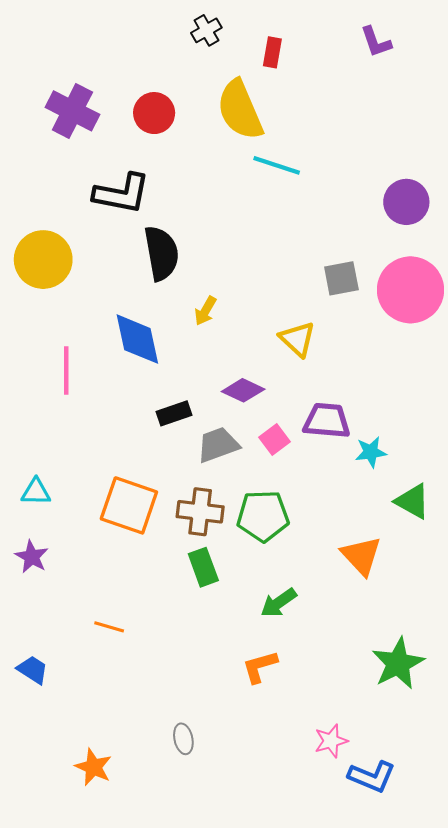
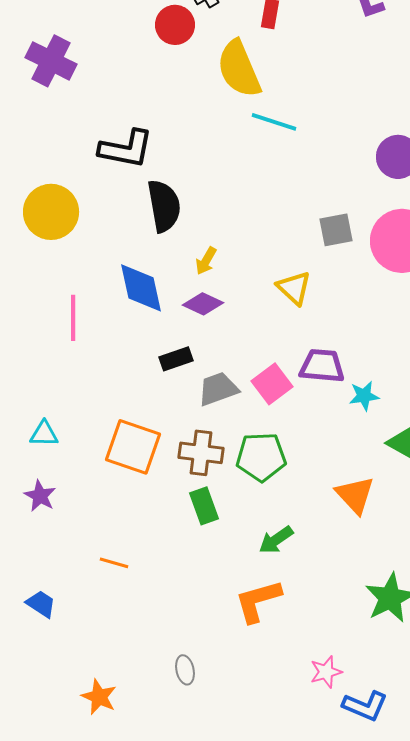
purple cross: (72, 111) -> (51, 61), moved
red circle: (154, 113) -> (175, 25), moved
purple diamond: (243, 390) -> (203, 304), moved
pink square: (274, 440) -> (272, 384), size x1.4
orange L-shape: (260, 667) -> (258, 601), size x1.4

